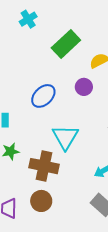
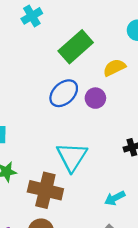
blue ellipse: (43, 96) -> (64, 93), moved

